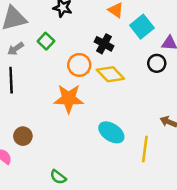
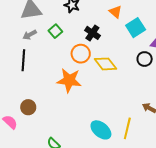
black cross: (104, 44) -> (92, 33), moved
cyan ellipse: (111, 132) -> (101, 130), moved

